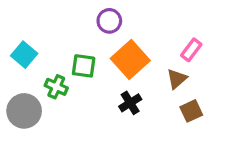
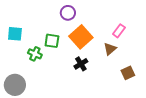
cyan square: (24, 55) -> (15, 34), turned -35
gray circle: (24, 111) -> (15, 85), moved
brown square: (191, 111) -> (128, 73), moved

